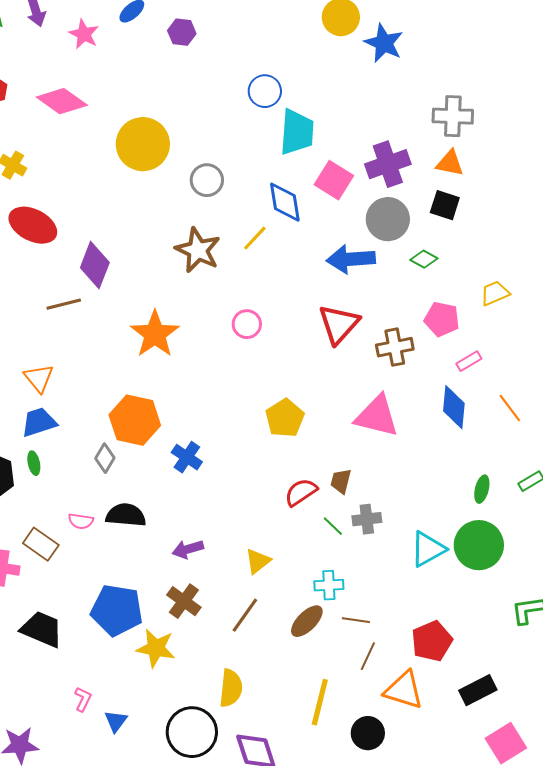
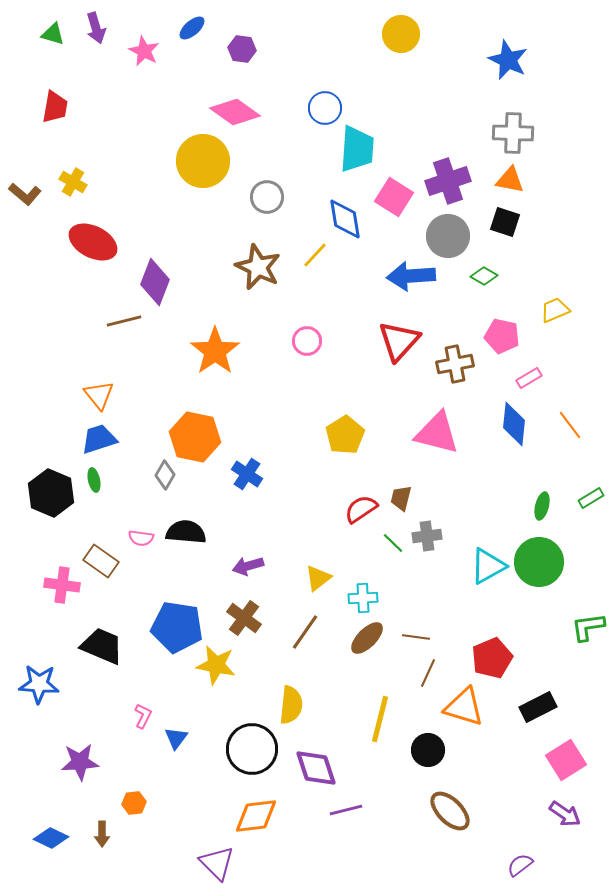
blue star: (384, 43) -> (508, 60), moved
pink diamond: (62, 101) -> (235, 112), moved
cyan cross: (329, 585) -> (363, 598), moved

